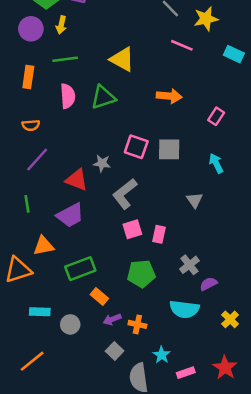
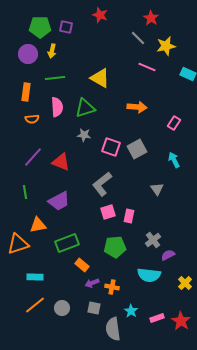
orange semicircle: (31, 125) -> (32, 119), moved
gray square: (169, 149) -> (137, 149), turned -30
gray star: (102, 163) -> (84, 135), moved
red triangle: (77, 180) -> (61, 162), moved
gray circle: (70, 324) -> (62, 308), moved
gray square: (115, 351) -> (94, 308), turned -32
orange line: (32, 361) -> (35, 305), moved
pink rectangle: (186, 373) -> (157, 318), moved

